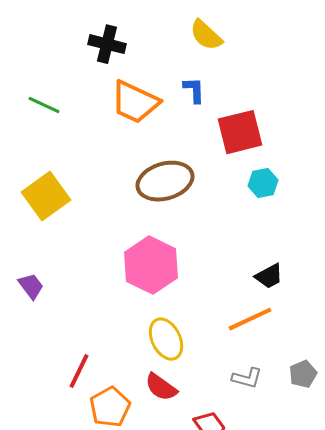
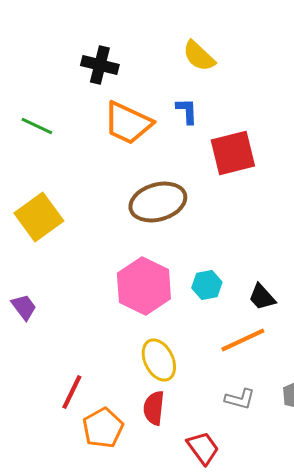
cyan hexagon: (263, 183) -> (207, 285), moved
black trapezoid: (269, 276) -> (262, 297), turned 76
red semicircle: (161, 387) -> (154, 408), turned 60

